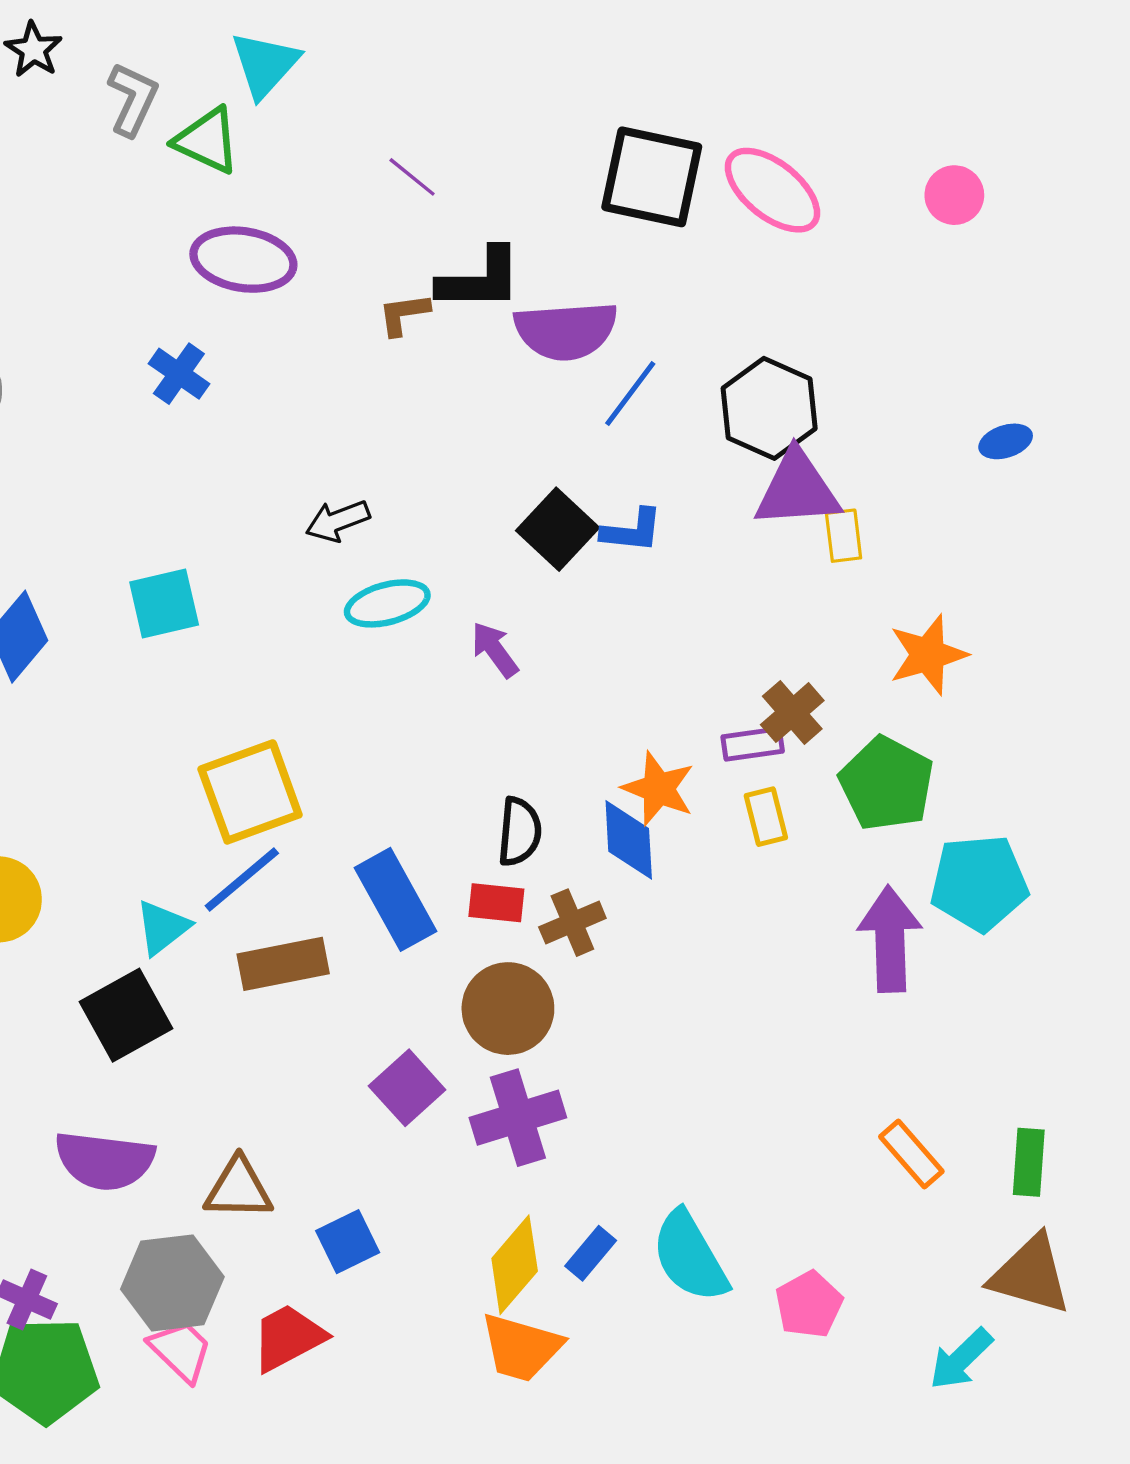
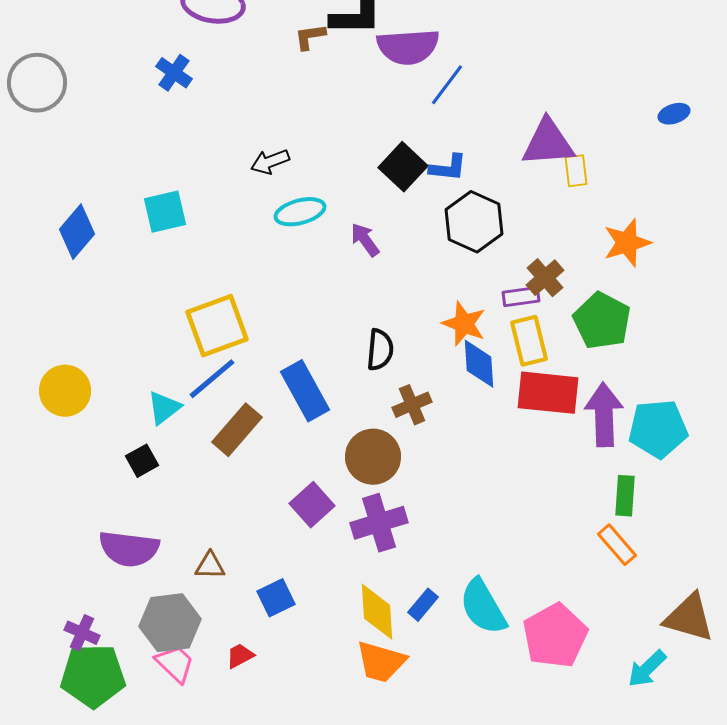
black hexagon: (769, 408) -> (474, 222), moved
yellow rectangle: (766, 817) -> (529, 341), size x1.4
blue diamond: (629, 840) -> (479, 364), moved
cyan pentagon: (979, 883) -> (658, 429), moved
red rectangle: (496, 903) -> (548, 393), moved, size x1.8
brown rectangle: (283, 964) -> (237, 430), turned -38
black square: (126, 1015) -> (142, 461), size x0.6
green rectangle: (1029, 1162) -> (625, 496), moved
brown triangle: (238, 1189) -> (210, 566), size x0.7
yellow diamond: (515, 1265) -> (377, 612), turned -44
pink pentagon: (809, 1304) -> (555, 636), size x1.6
red trapezoid: (288, 1338) -> (240, 656), size x0.6

